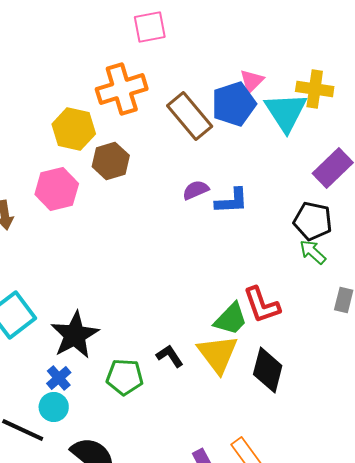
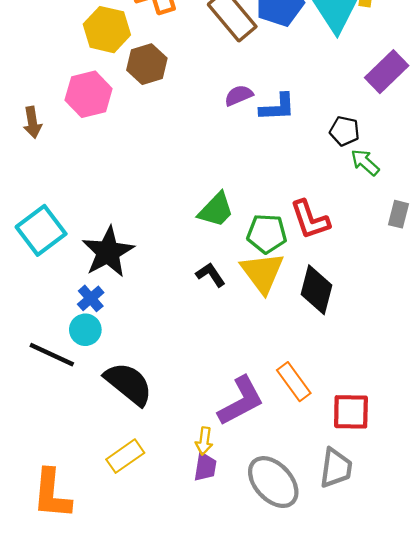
black pentagon: (313, 221) -> (345, 131), moved, size x0.7
green trapezoid: (231, 319) -> (216, 210), moved
green pentagon: (125, 377) -> (267, 234), moved

